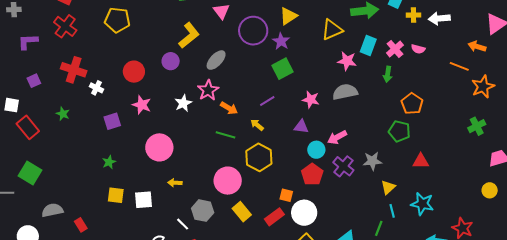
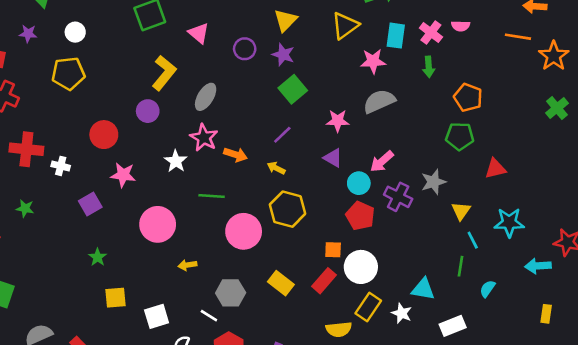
purple circle: (253, 31) -> (245, 49), size x0.6
purple triangle: (301, 127) -> (333, 158), turned 35
green line: (226, 135) -> (212, 196), moved
pink circle: (228, 181) -> (244, 231), moved
white square: (143, 200) -> (157, 316), moved

